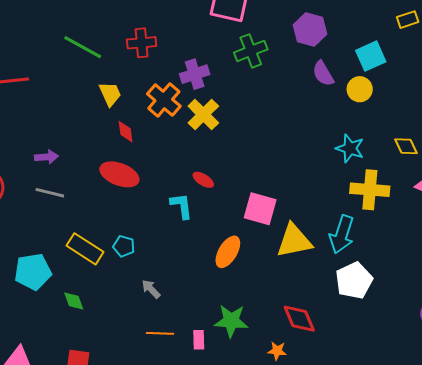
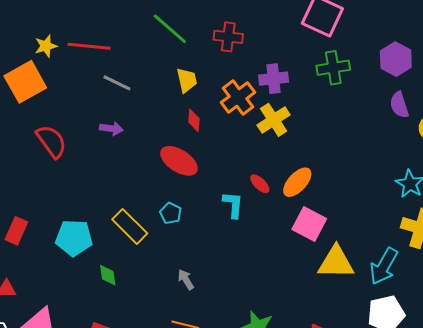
gray line: (50, 193) -> (117, 83), moved
cyan pentagon: (124, 246) -> (171, 213), moved
orange ellipse: (228, 252) -> (297, 182), moved

